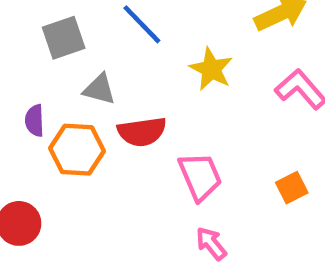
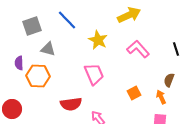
red semicircle: (142, 132) -> (71, 104), moved
pink trapezoid: (200, 176) -> (94, 74), moved

